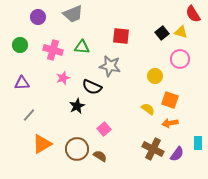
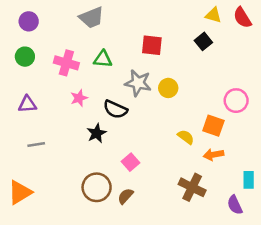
purple circle: (38, 17) -> (29, 21), moved
yellow triangle: (181, 32) -> (213, 15), moved
pink circle: (180, 59) -> (236, 101), moved
yellow circle: (155, 76) -> (168, 88), moved
gray line: (29, 115) -> (36, 145), turned 40
orange triangle: (42, 144) -> (20, 192), moved
purple semicircle: (177, 154) -> (235, 205), moved, turned 119
brown semicircle: (100, 156) -> (125, 196), turned -80

